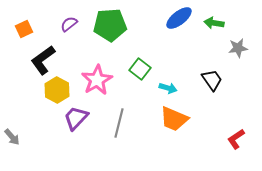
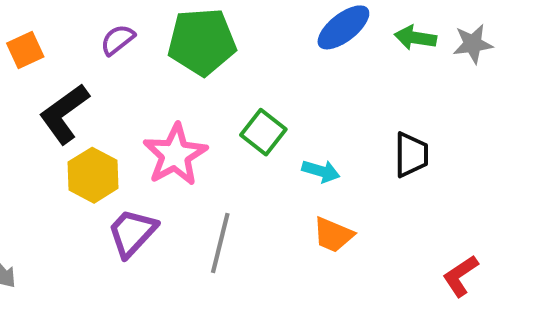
gray star: (238, 48) -> (473, 44), moved
black trapezoid: (212, 80) -> (411, 155), turned 35
orange trapezoid: (174, 119) -> (333, 235), size x0.7

